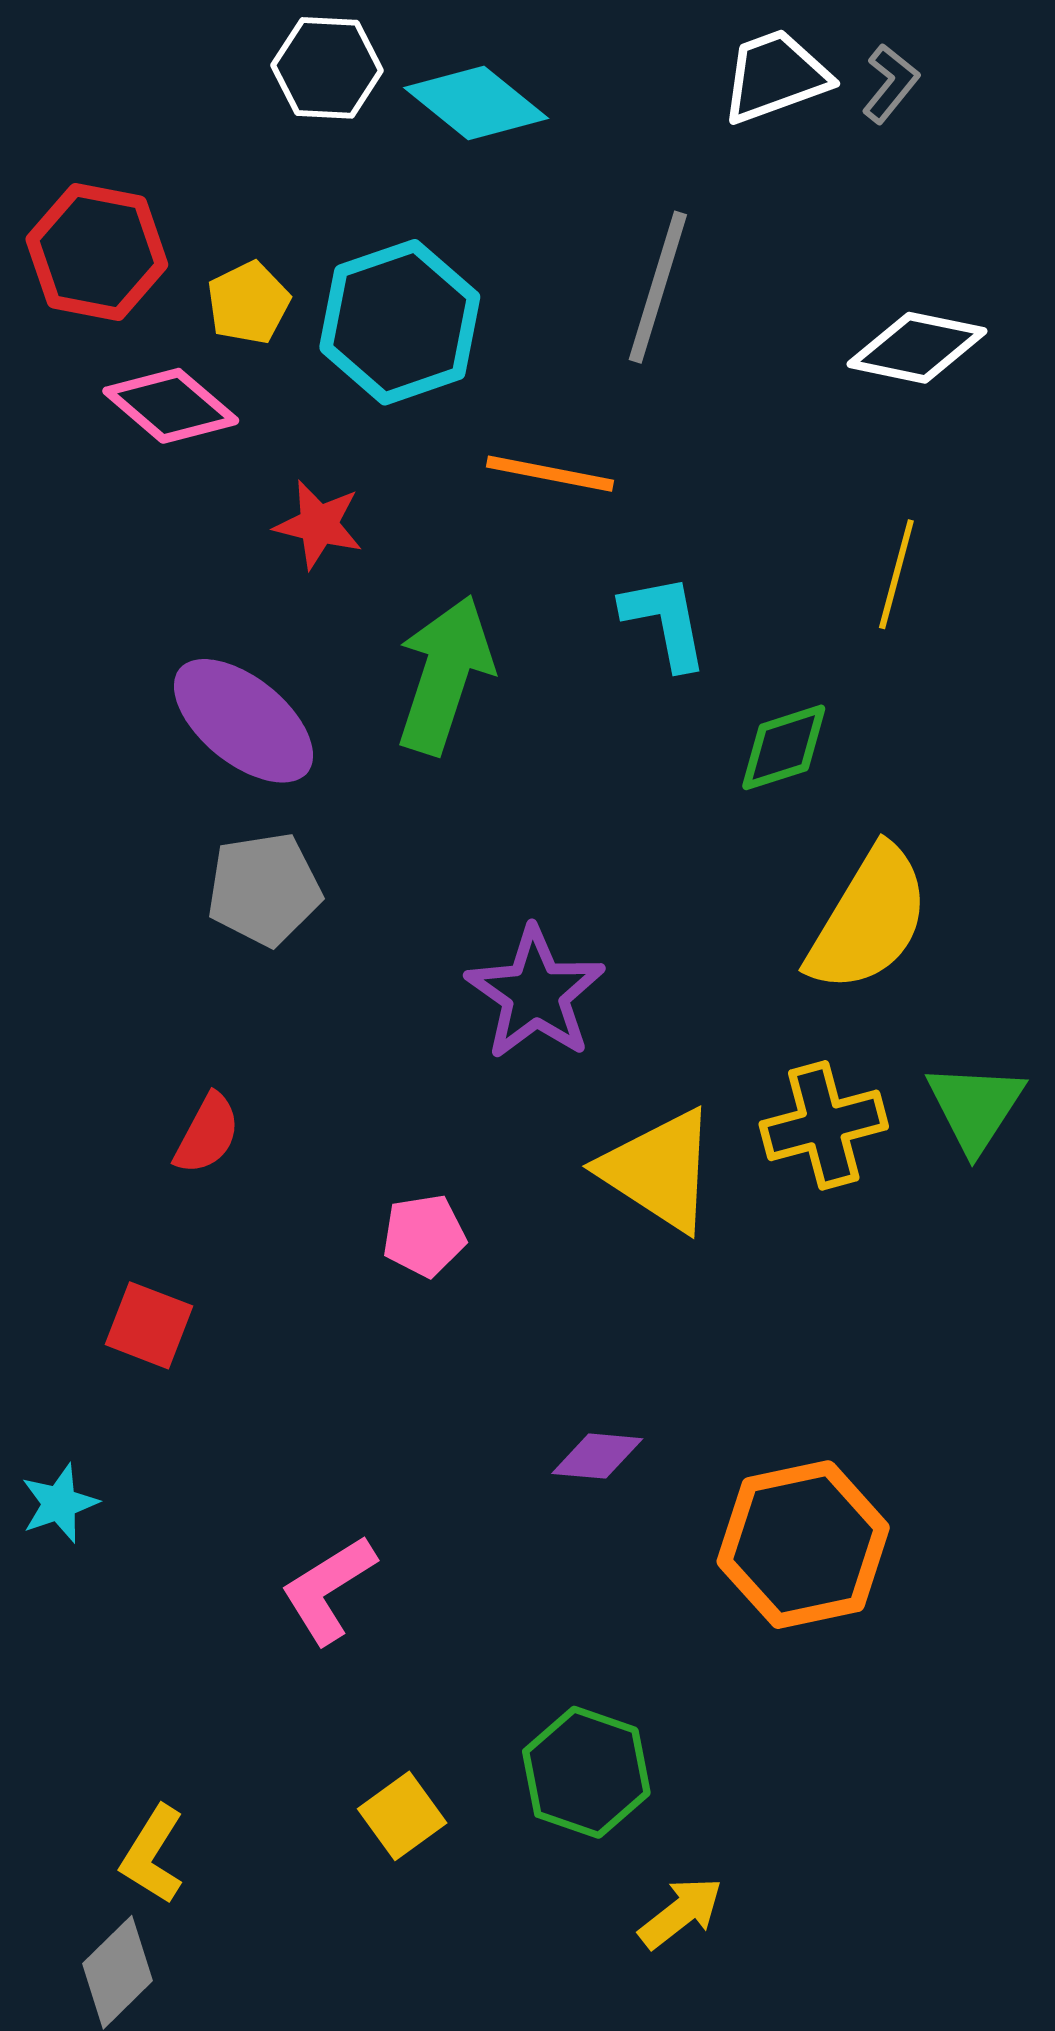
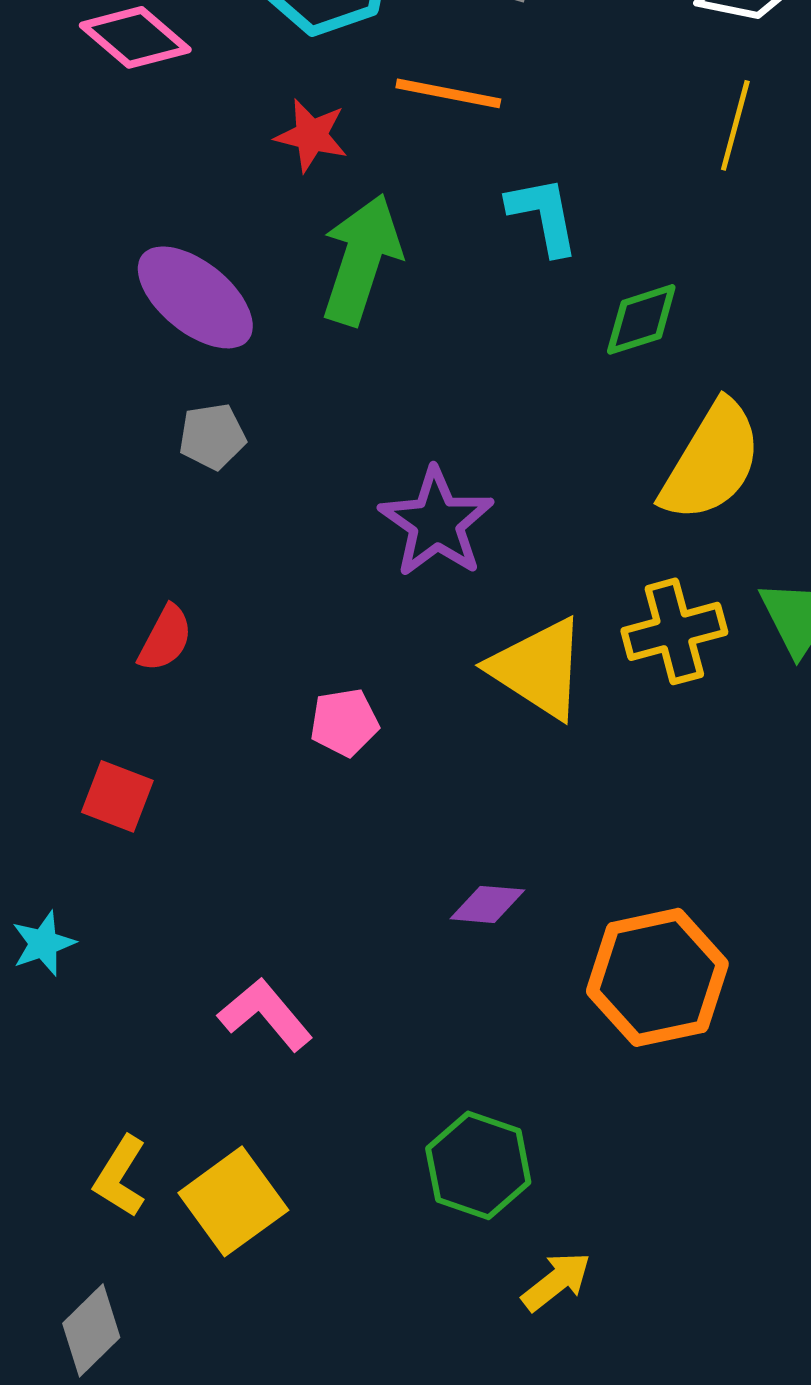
red star: (319, 525) -> (311, 135), moved
yellow line: (896, 574) -> (735, 125), moved
gray pentagon: (264, 889) -> (212, 436), size x0.7
pink L-shape: (328, 1589) -> (265, 1014), turned 82
yellow square: (402, 1816) -> (233, 1201), moved, size x1.5
yellow L-shape: (153, 1855) -> (120, 1176), moved

